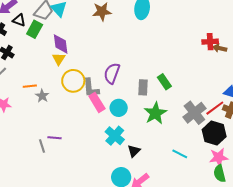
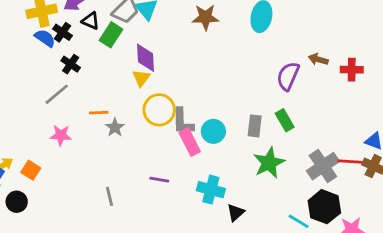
brown arrow: (220, 48) -> (318, 59), moved
purple semicircle: (112, 73) -> (288, 76), moved
cyan circle: (119, 108) -> (213, 131), moved
red line: (215, 108) -> (351, 162), turned 36
black hexagon: (214, 133) -> (324, 207), moved
cyan cross: (115, 136) -> (211, 190), turned -30
purple line: (55, 138) -> (159, 180), moved

